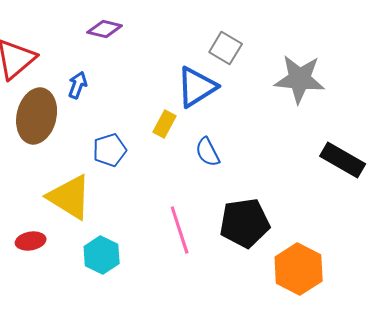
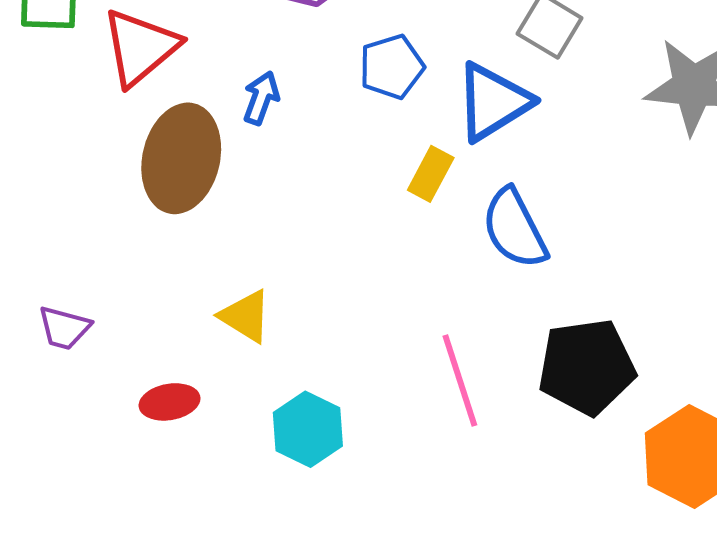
blue pentagon: (110, 150) -> (392, 67), moved
blue semicircle: (208, 152) -> (514, 228), size x1.4
yellow triangle: (70, 197) -> (246, 316), size x0.6

